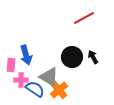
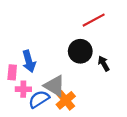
black circle: (72, 57) -> (80, 51), moved
blue semicircle: (35, 89) -> (39, 99), turned -66

